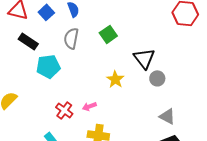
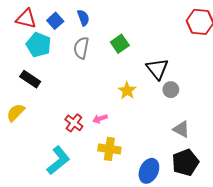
black rectangle: (28, 41) -> (30, 79), moved
cyan pentagon: (48, 66) -> (39, 45), moved, turned 30

